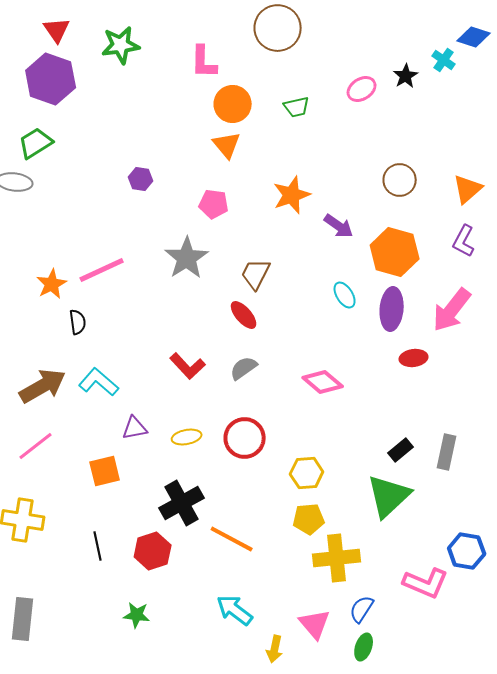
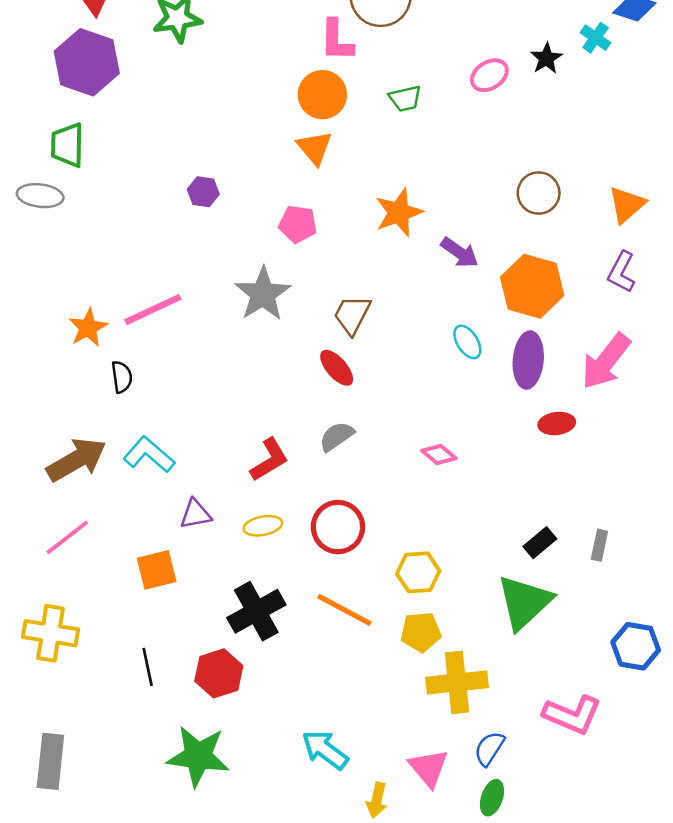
pink L-shape: (204, 62) -> (337, 40), moved
green trapezoid: (36, 143) -> (67, 145), turned -57
red L-shape: (188, 366) -> (269, 460), moved, turned -78
pink diamond: (323, 382) -> (439, 455), size x0.7
gray rectangle: (447, 452) -> (599, 545), size x0.7
orange line: (232, 539) -> (344, 610), moved
blue hexagon: (467, 551) -> (636, 646), moved
green star: (137, 615) -> (198, 756), size x1.8

